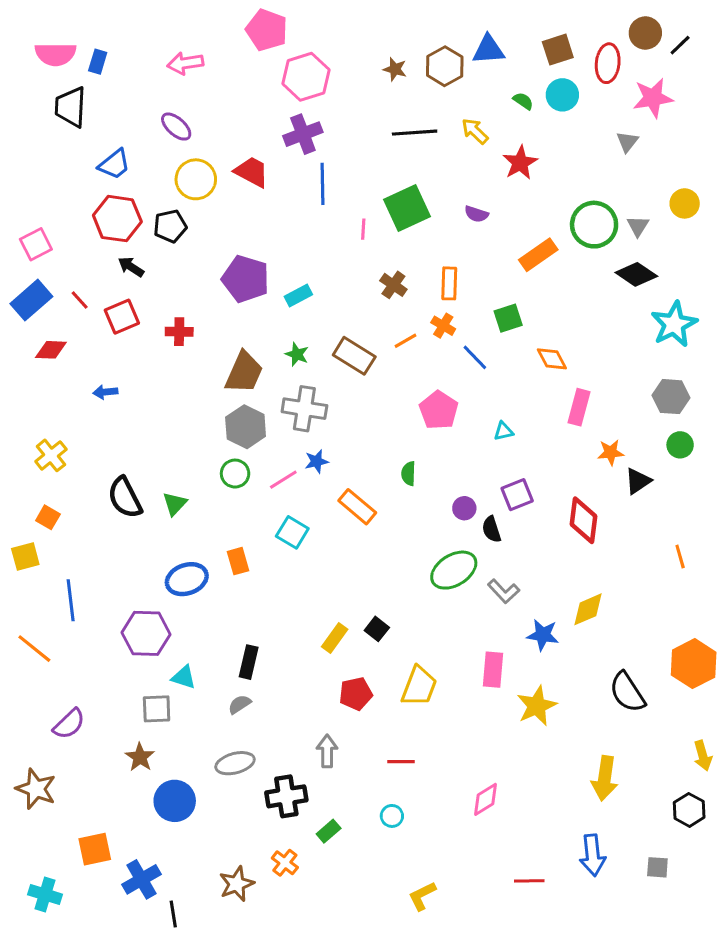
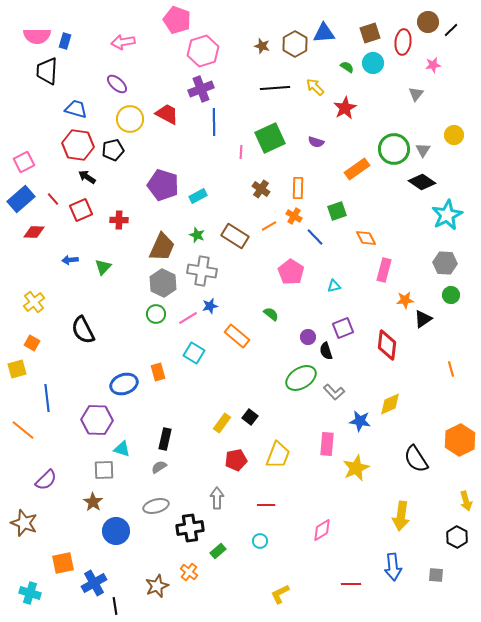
pink star: (653, 98) -> (433, 65), size x0.6
blue trapezoid: (114, 164) -> (76, 109), turned -125
green semicircle: (409, 474) -> (271, 314), turned 126
green triangle: (175, 504) -> (103, 267), moved

